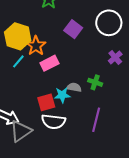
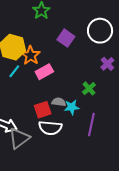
green cross: (95, 82) -> (89, 88), turned 32
gray semicircle: (74, 87) -> (59, 102), moved
cyan star: (62, 95) -> (72, 107), moved

